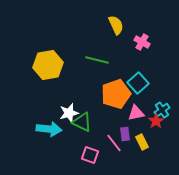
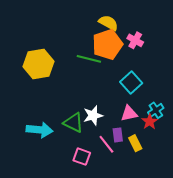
yellow semicircle: (116, 25) -> (108, 23), turned -36
orange pentagon: (116, 94) -> (107, 44), moved
white star: (69, 113) -> (93, 115), moved

